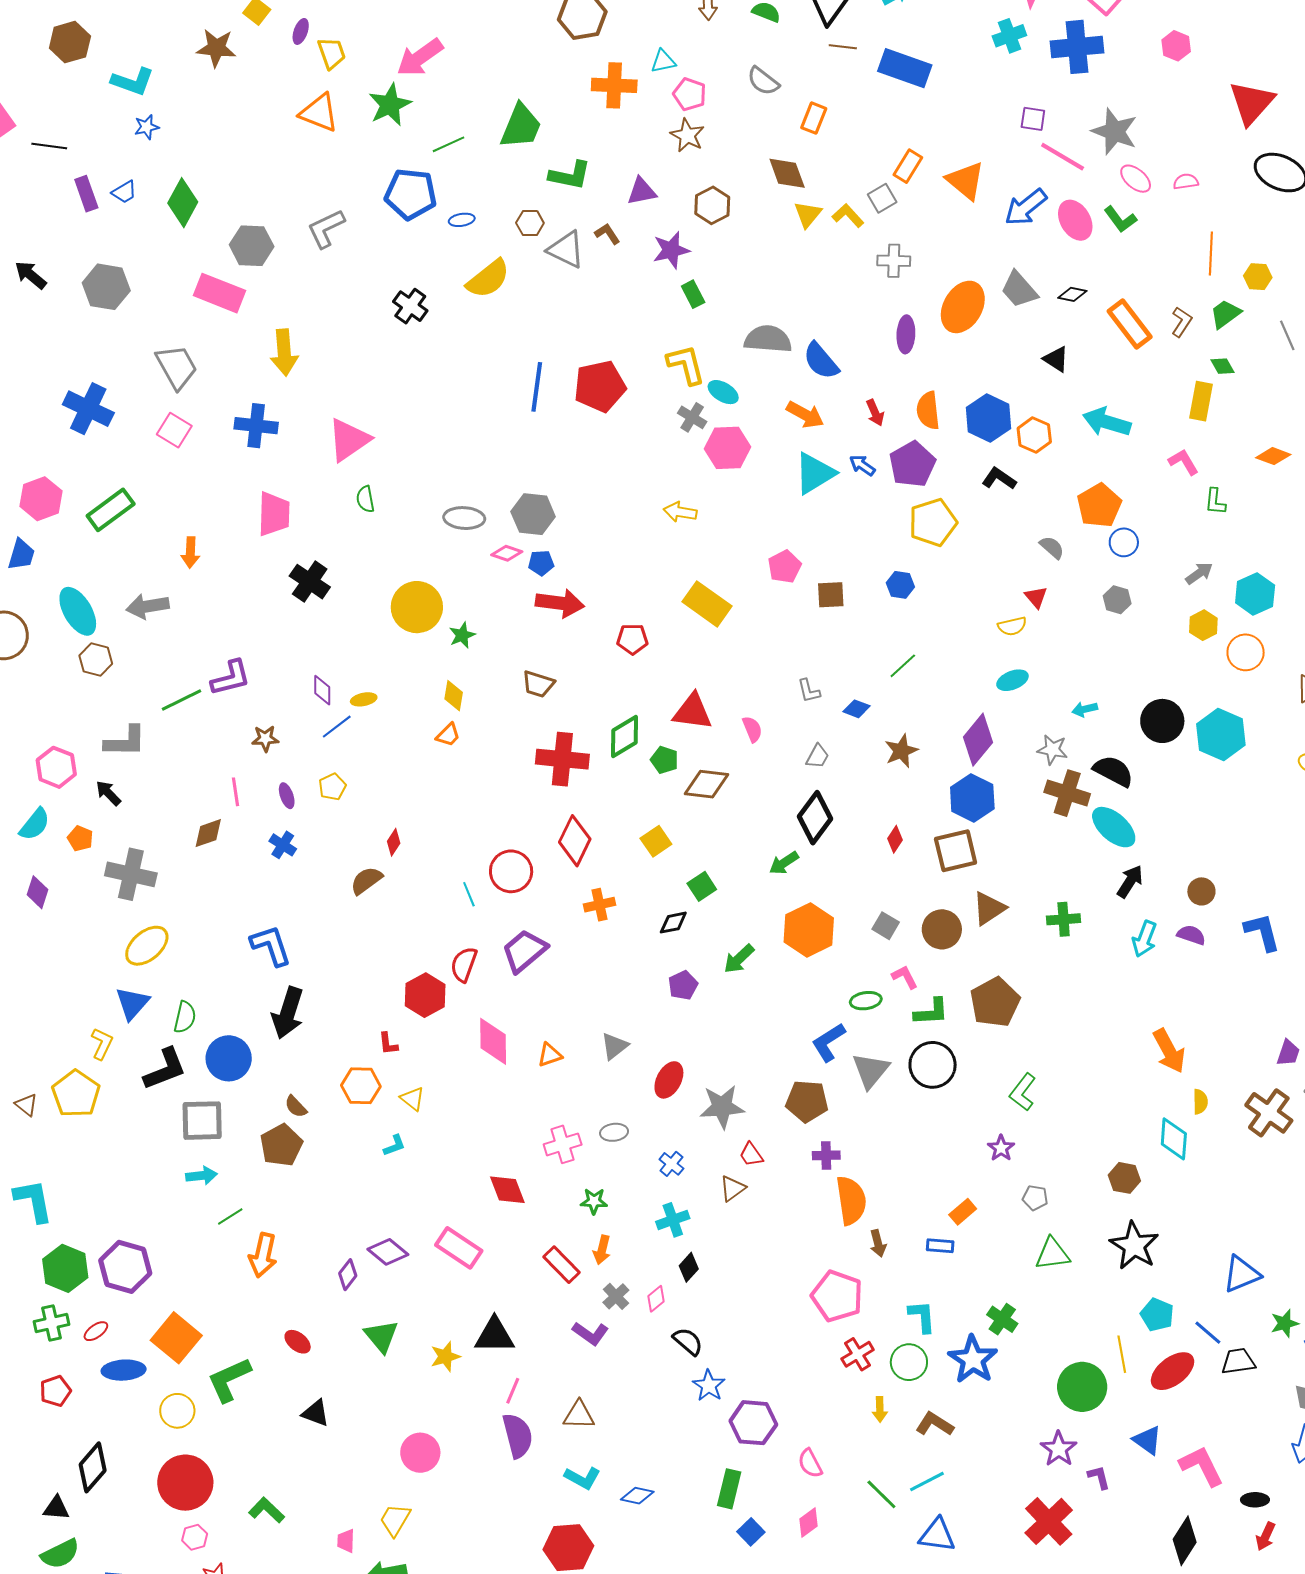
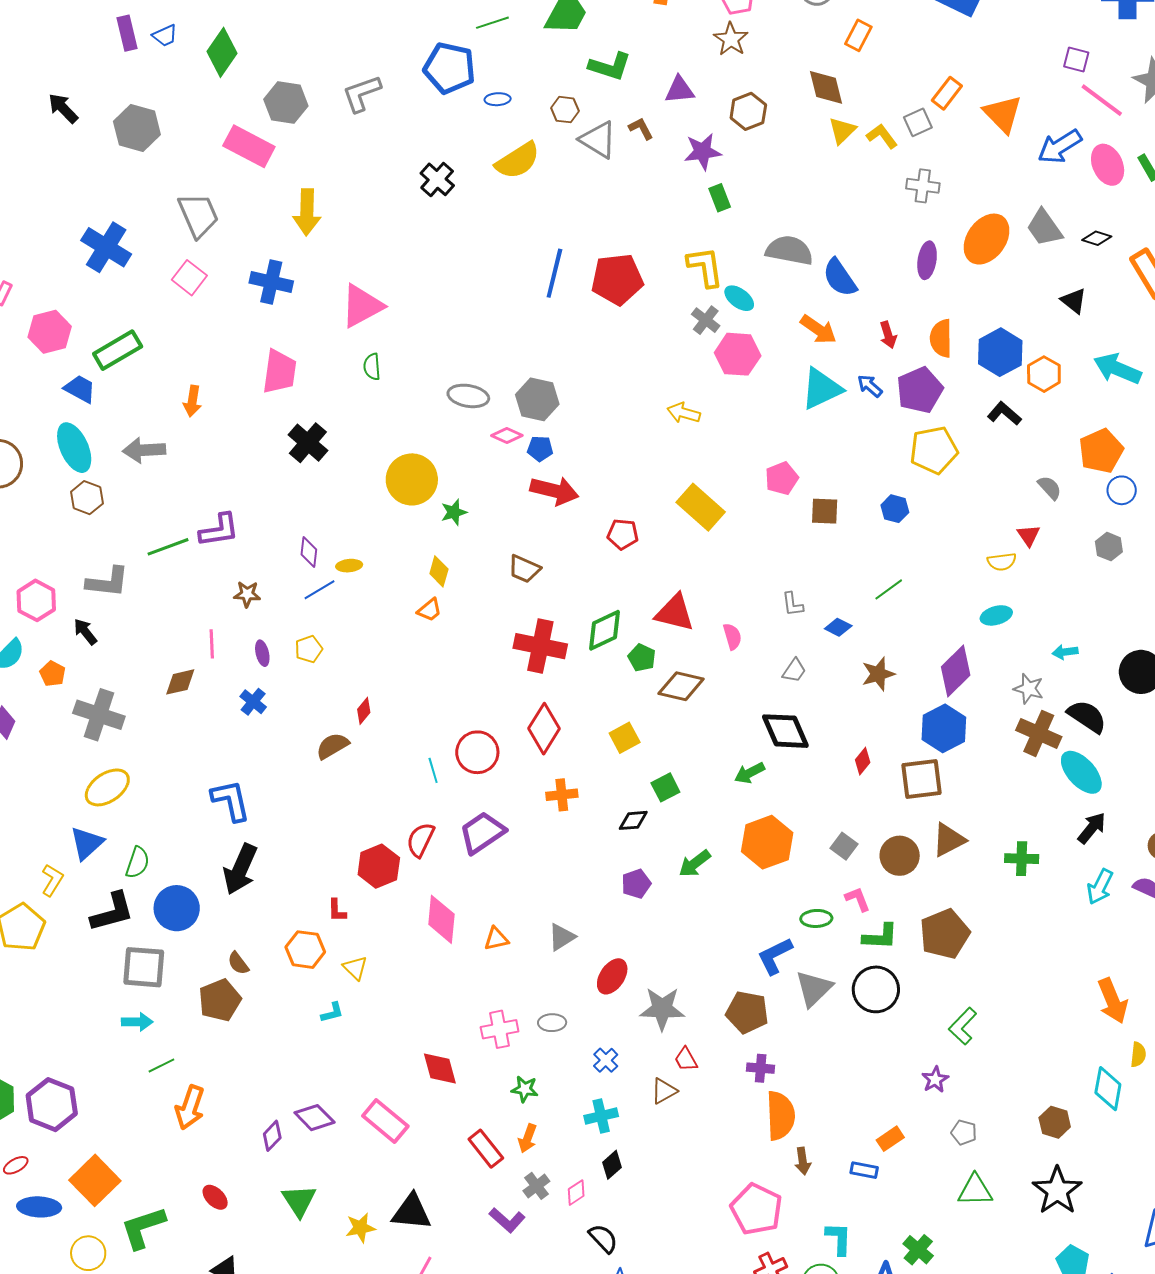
blue trapezoid: (21, 555) -> (80, 389), moved, turned -84
black diamond: (815, 818) -> (785, 731), turned -66

